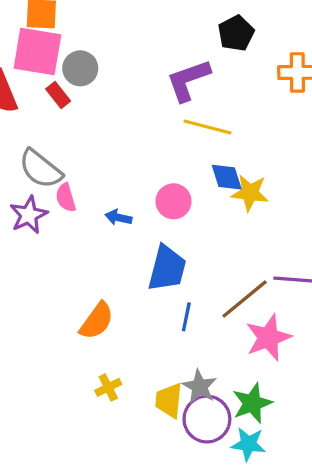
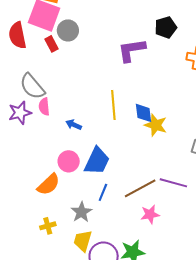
yellow line: (207, 127) -> (113, 105), moved, turned 60
pink circle: (173, 201) -> (69, 161), moved
pink star: (268, 338) -> (150, 214), size x0.7
gray star: (200, 387) -> (81, 212), moved

